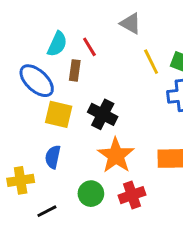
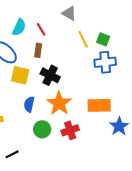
brown rectangle: (75, 70) -> (38, 50), moved
blue semicircle: (53, 157) -> (29, 104), moved
black line: (47, 211) -> (12, 154), moved

